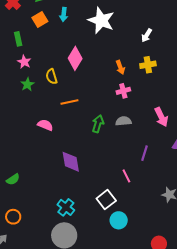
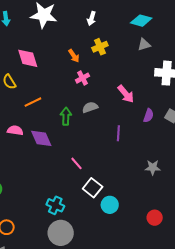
pink diamond: (75, 58) -> (28, 58), turned -35
purple diamond: (71, 162) -> (41, 138), moved
pink line: (126, 176) -> (77, 163), moved

